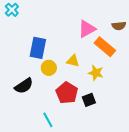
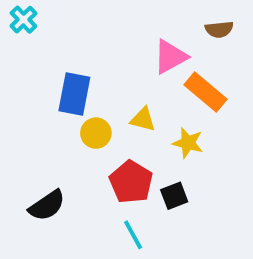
brown semicircle: (119, 26) -> (219, 29), moved
black semicircle: (24, 86) -> (47, 205), moved
cyan line: (48, 120) -> (133, 235), moved

